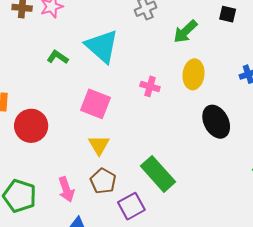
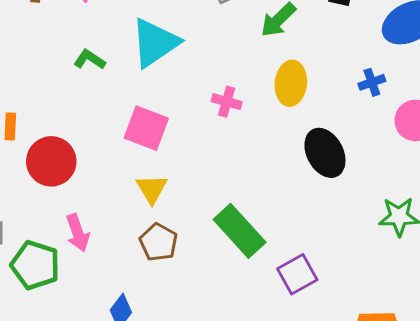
cyan triangle: (102, 46) -> (155, 43), turned 45
pink arrow: (66, 189) -> (78, 233), moved
purple square: (131, 206) -> (297, 274), moved

